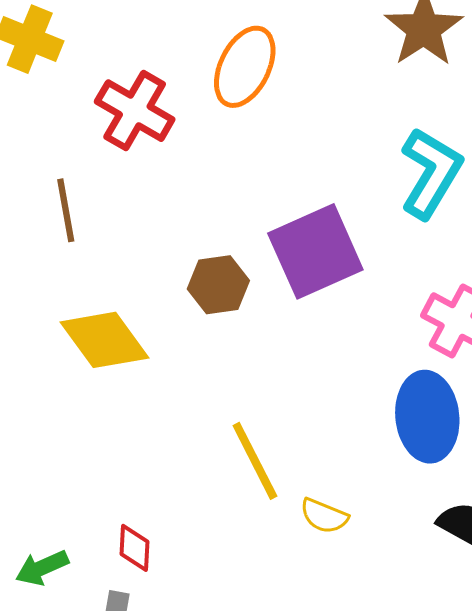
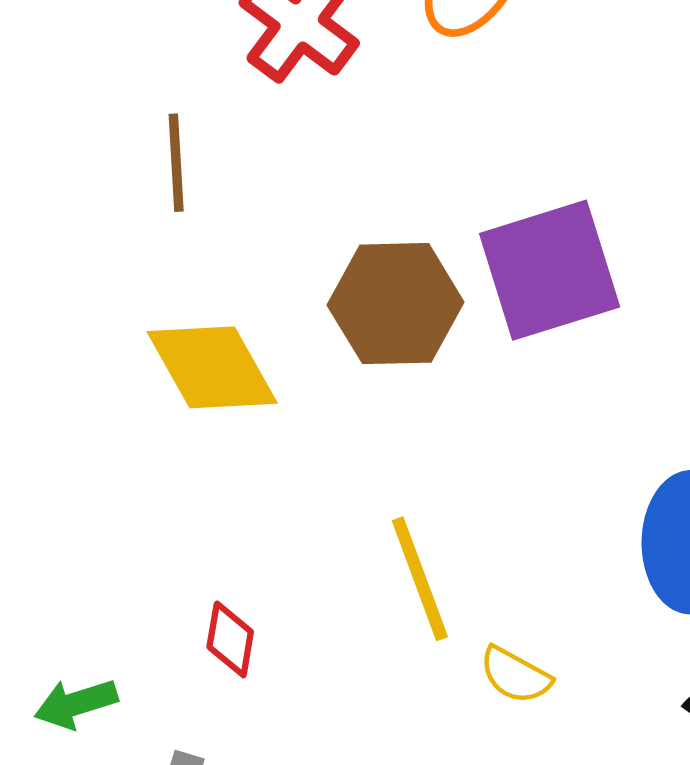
brown hexagon: (218, 285) -> (396, 304), size x1.4
red diamond: (134, 548) -> (230, 639), moved

